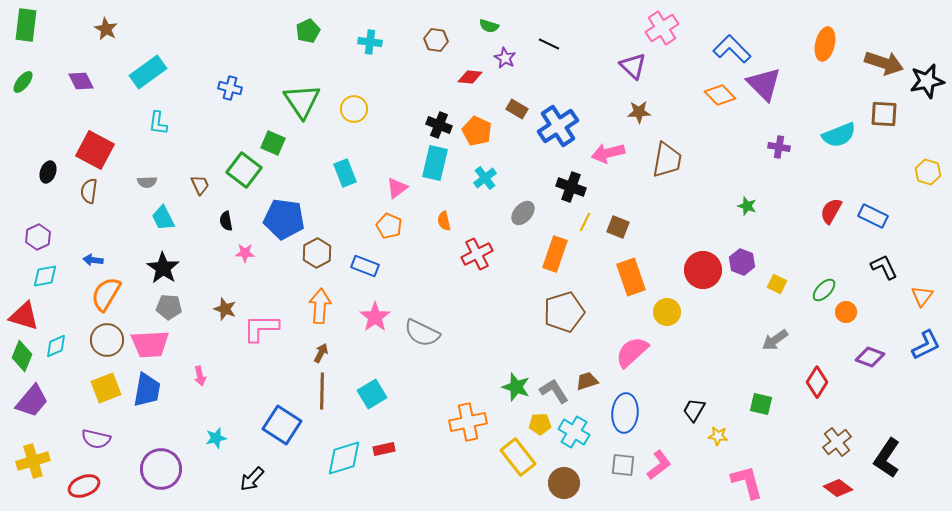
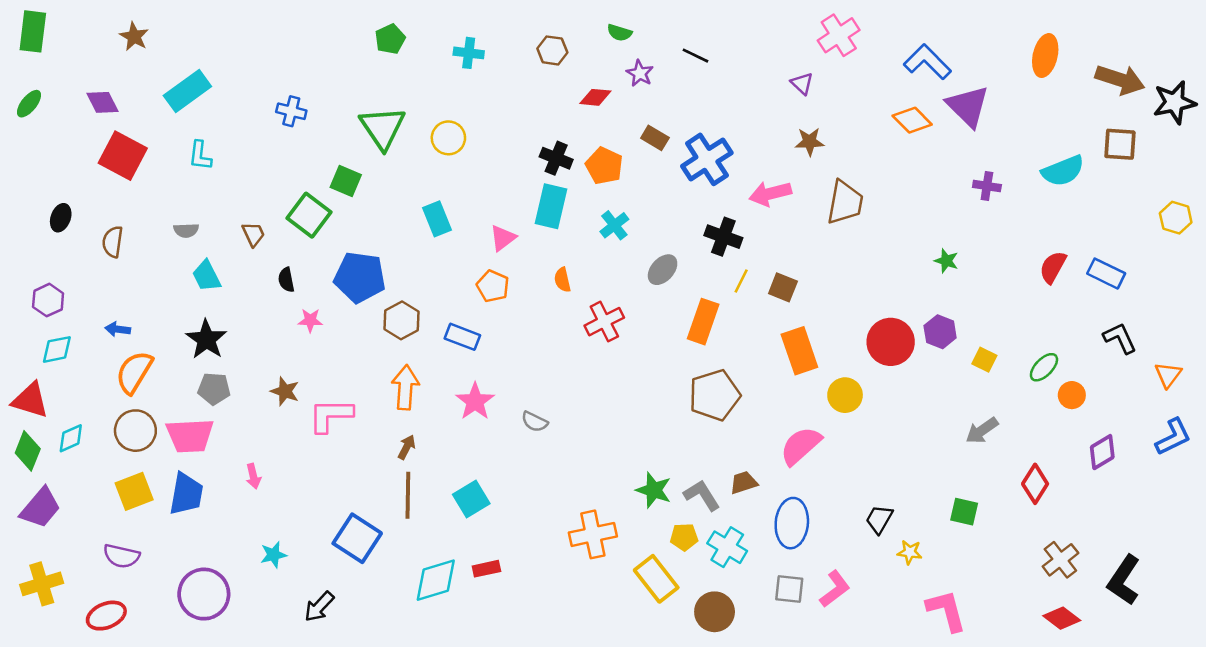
purple triangle: (633, 66) -> (802, 83), size x0.7
red square: (95, 150) -> (123, 156), moved
gray semicircle: (422, 333) -> (535, 422), size x0.6
purple diamond: (870, 357) -> (1102, 452), turned -52

